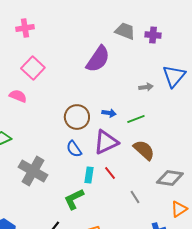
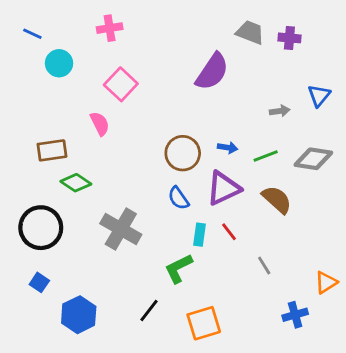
blue triangle: (174, 76) -> (319, 96), size x0.7
pink semicircle: (18, 96) -> (100, 124), turned 42
gray diamond: (170, 178) -> (313, 159), moved

